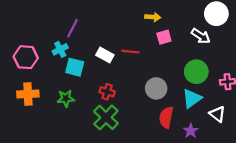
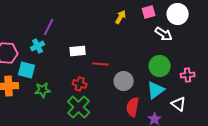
yellow arrow: (153, 17) -> (121, 17), turned -64
pink square: (164, 37) -> (149, 12), moved
red line: (130, 52) -> (101, 64), moved
white rectangle: (105, 55) -> (78, 51), turned -35
cyan square: (75, 67) -> (27, 70), moved

